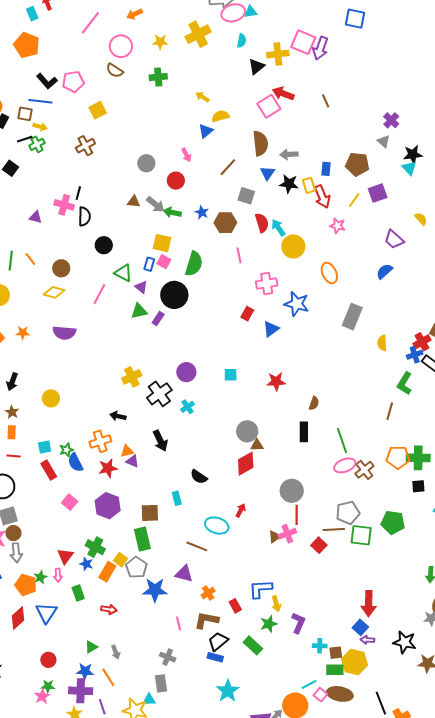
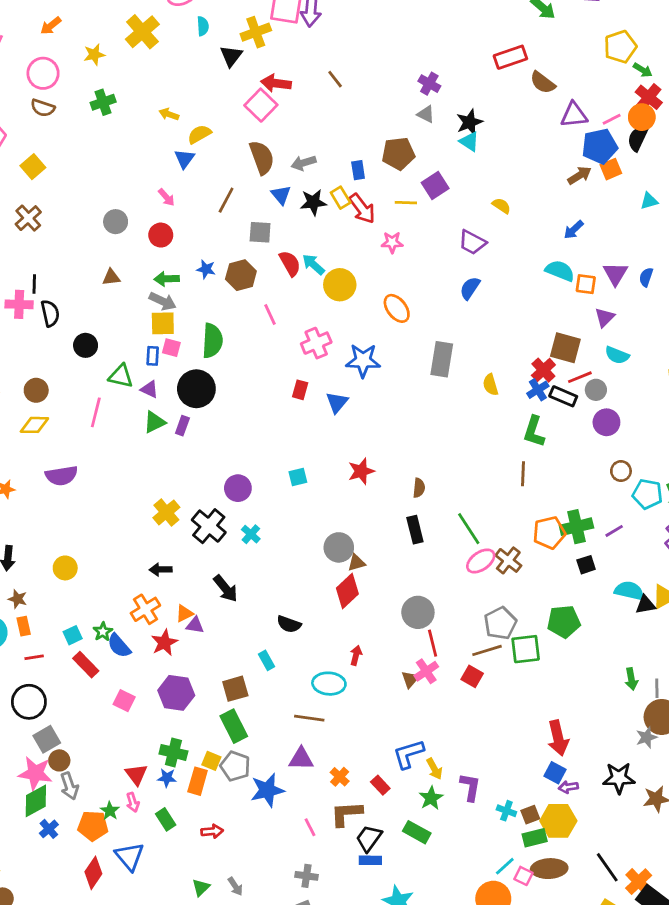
yellow line: (354, 200) -> (406, 203), turned 70
gray arrow: (155, 204) -> (163, 301), moved
cyan cross: (320, 646) -> (506, 811), turned 32

